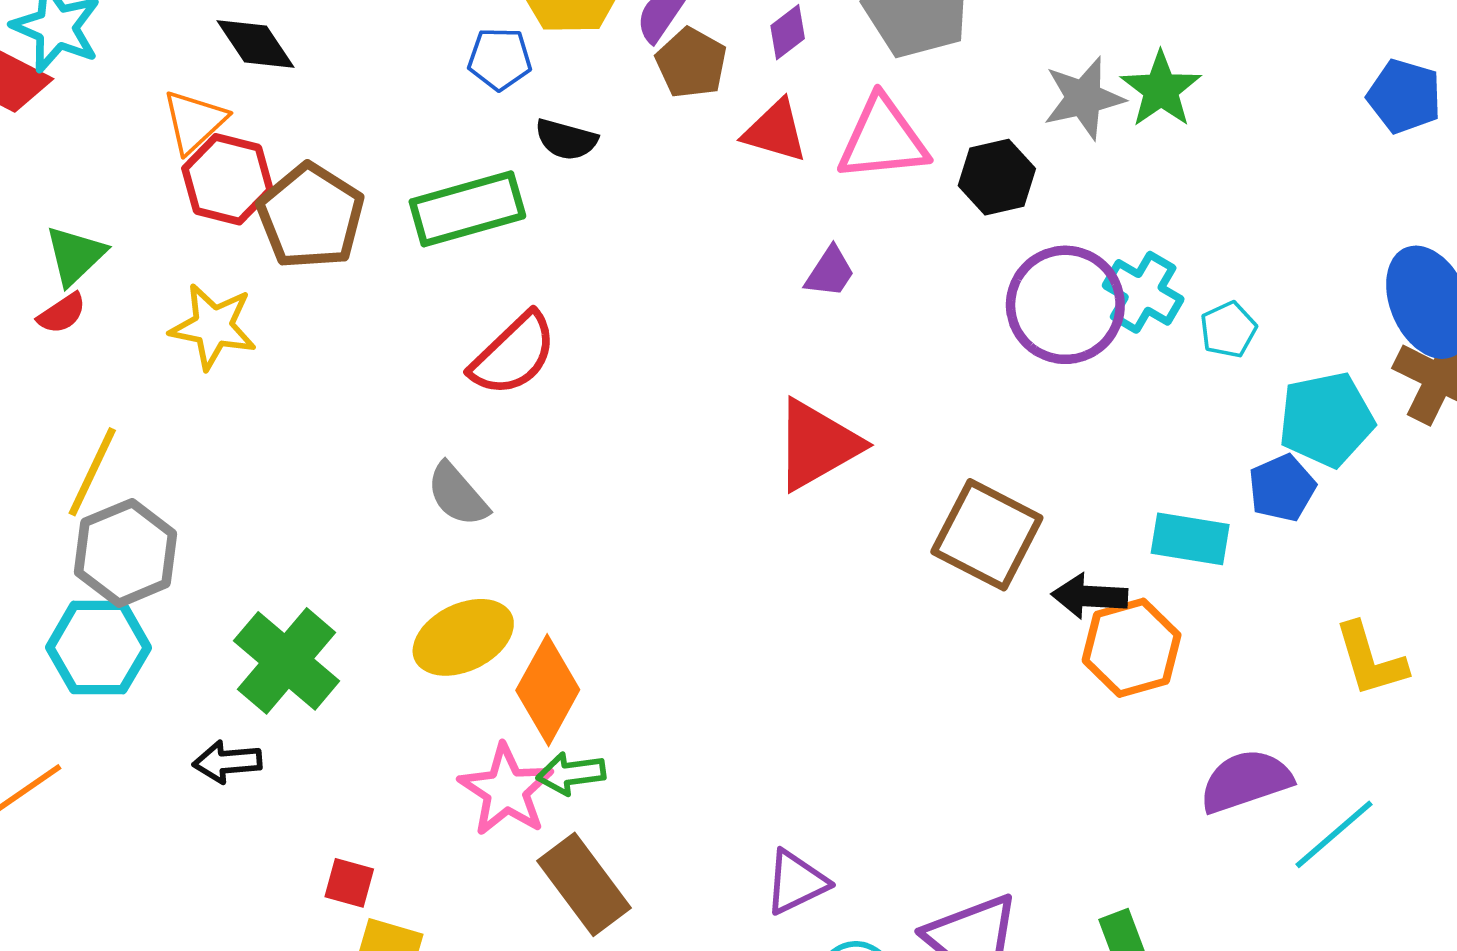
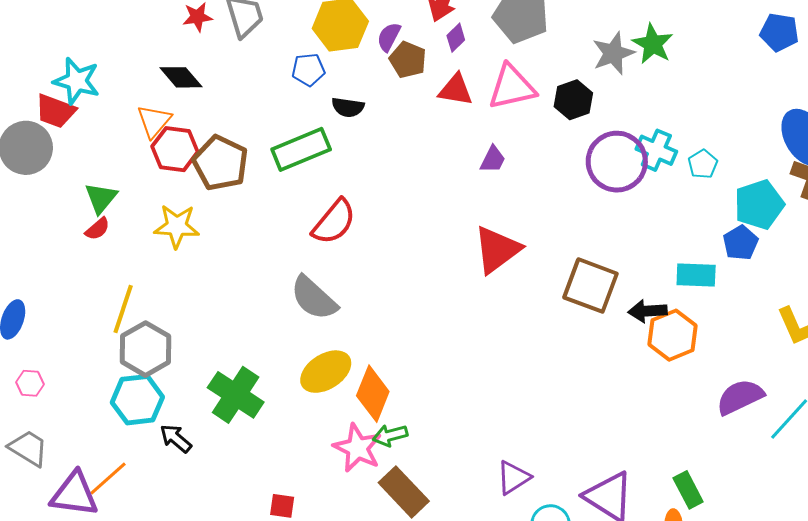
gray semicircle: (457, 495) -> (314, 298), size x1.4
black arrow: (227, 762) -> (176, 438), moved, turned 52

